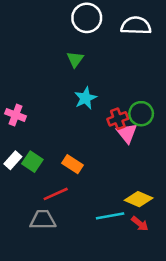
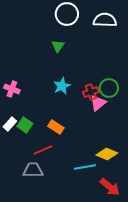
cyan star: (85, 98) -> (62, 86), moved
pink triangle: (127, 133) -> (98, 103), turned 30
red arrow: (140, 224) -> (110, 187), moved, size x1.5

